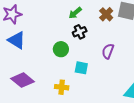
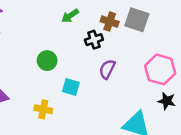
brown cross: (106, 14) -> (110, 22), turned -32
black cross: (80, 32) -> (94, 40), moved

